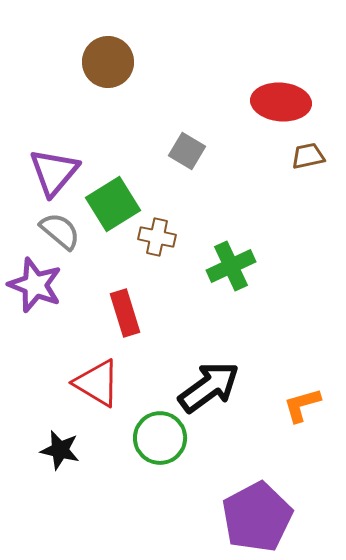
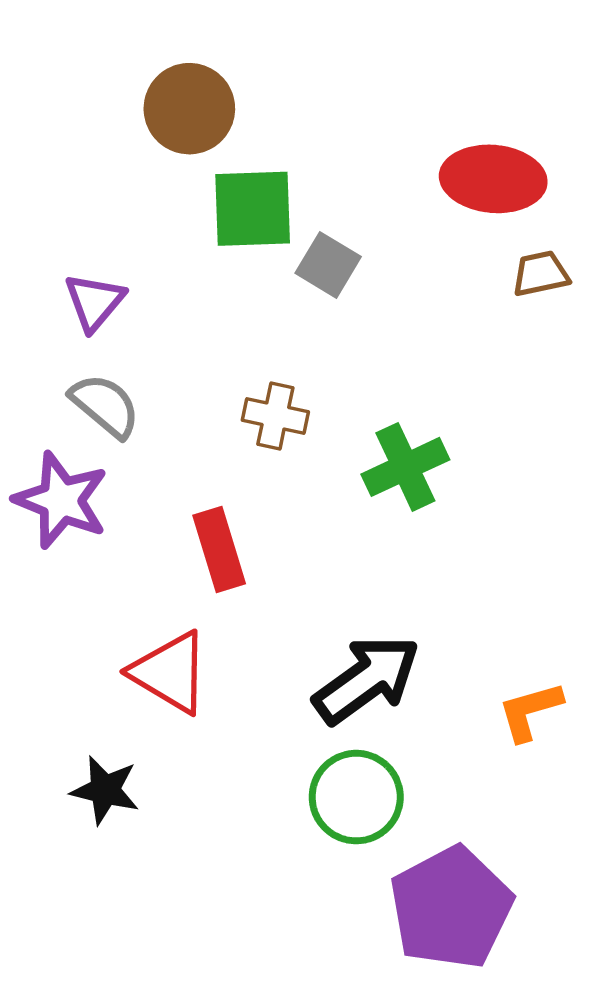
purple triangle: (54, 172) -> (95, 302), size x0.7
green square: (113, 204) -> (253, 209), moved, turned 30
green circle: (160, 438) -> (356, 797), moved

